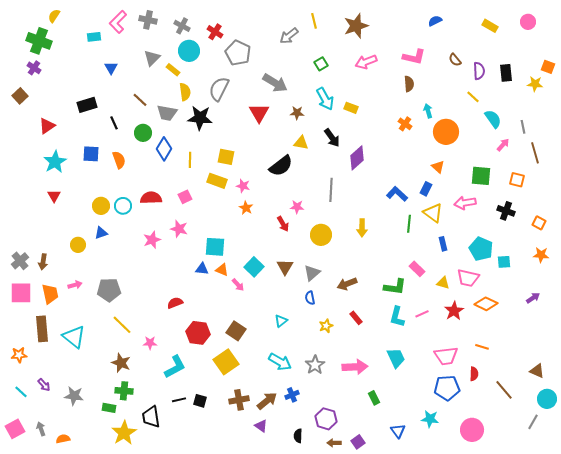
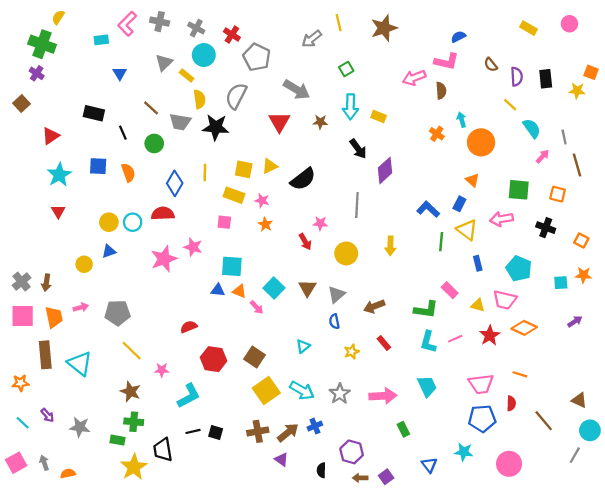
blue semicircle: (435, 21) -> (458, 37), moved
pink arrow: (366, 62) -> (414, 78), moved
cyan arrow: (325, 99) -> (350, 107), turned 30
black rectangle: (87, 105) -> (94, 113), turned 30
yellow triangle: (301, 143) -> (270, 166), moved, turned -35
blue diamond: (164, 149) -> (175, 183), moved
pink square: (185, 197) -> (224, 222), moved, turned 32
pink star: (152, 240) -> (164, 259), size x1.4
cyan square: (504, 262) -> (561, 283), moved
yellow square: (226, 362) -> (266, 390), moved

